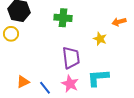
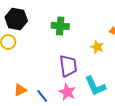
cyan L-shape: (98, 78) -> (95, 86), turned -110

